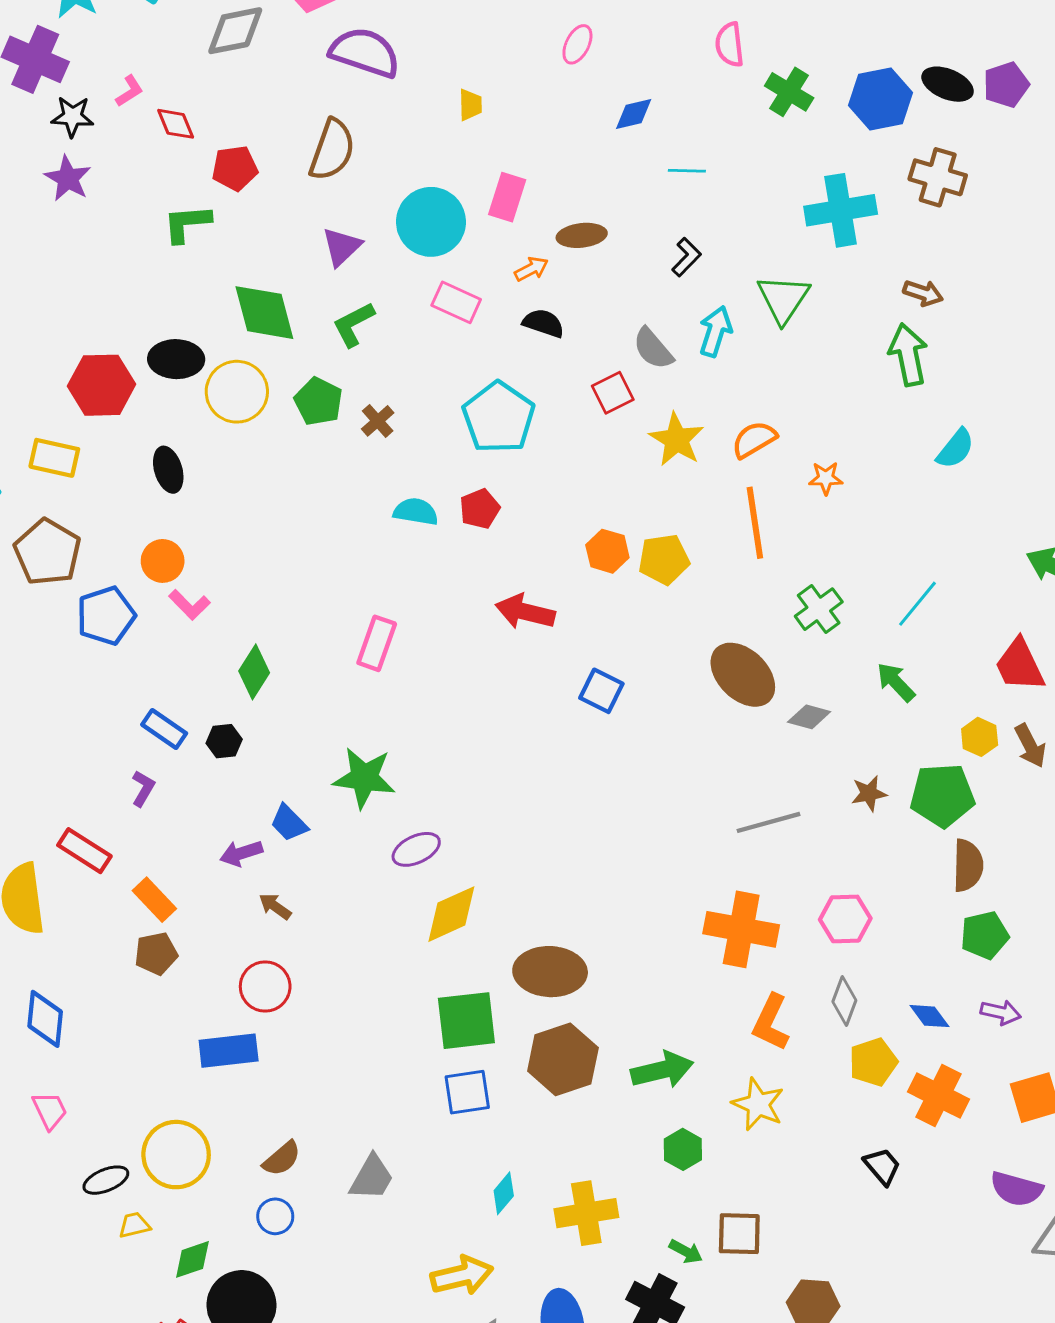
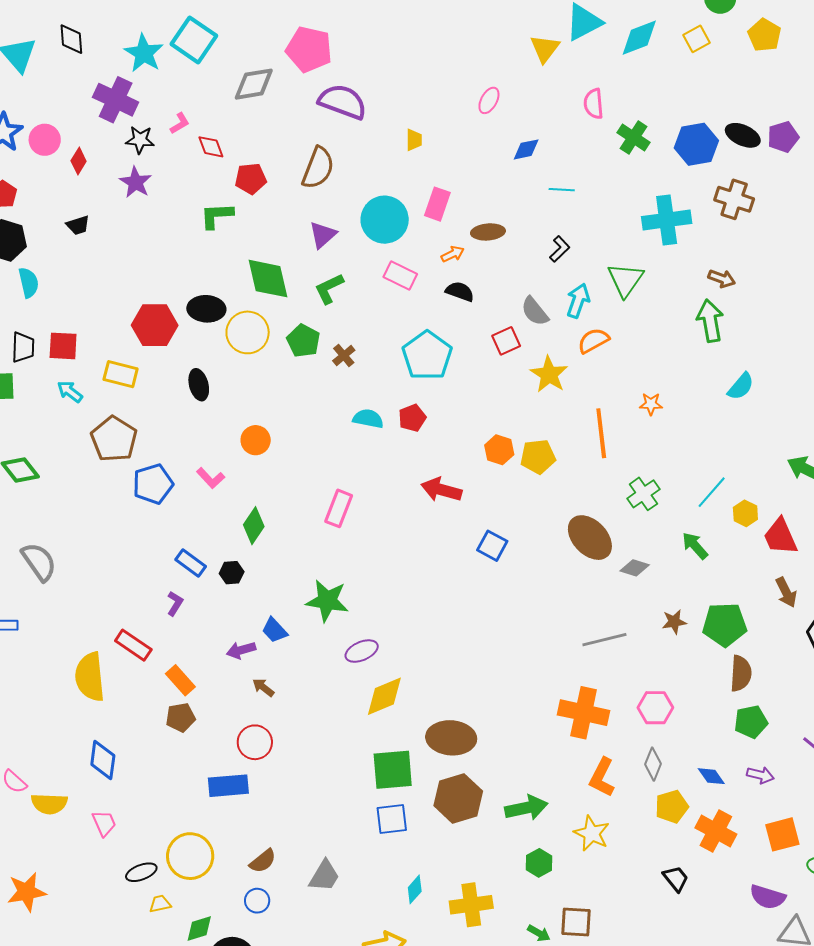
orange semicircle: (754, 439) -> (593, 341), moved
orange circle: (163, 561) -> (256, 440), moved
yellow hexagon: (980, 737) -> (745, 513), moved

